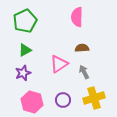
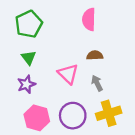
green triangle: (25, 50) -> (29, 58), turned -40
pink triangle: (59, 64) -> (68, 74), turned -42
purple circle: (63, 100) -> (73, 116), size x1.5

